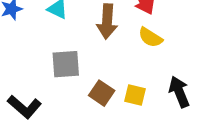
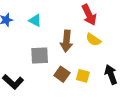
brown arrow: (107, 21) -> (66, 41), moved

